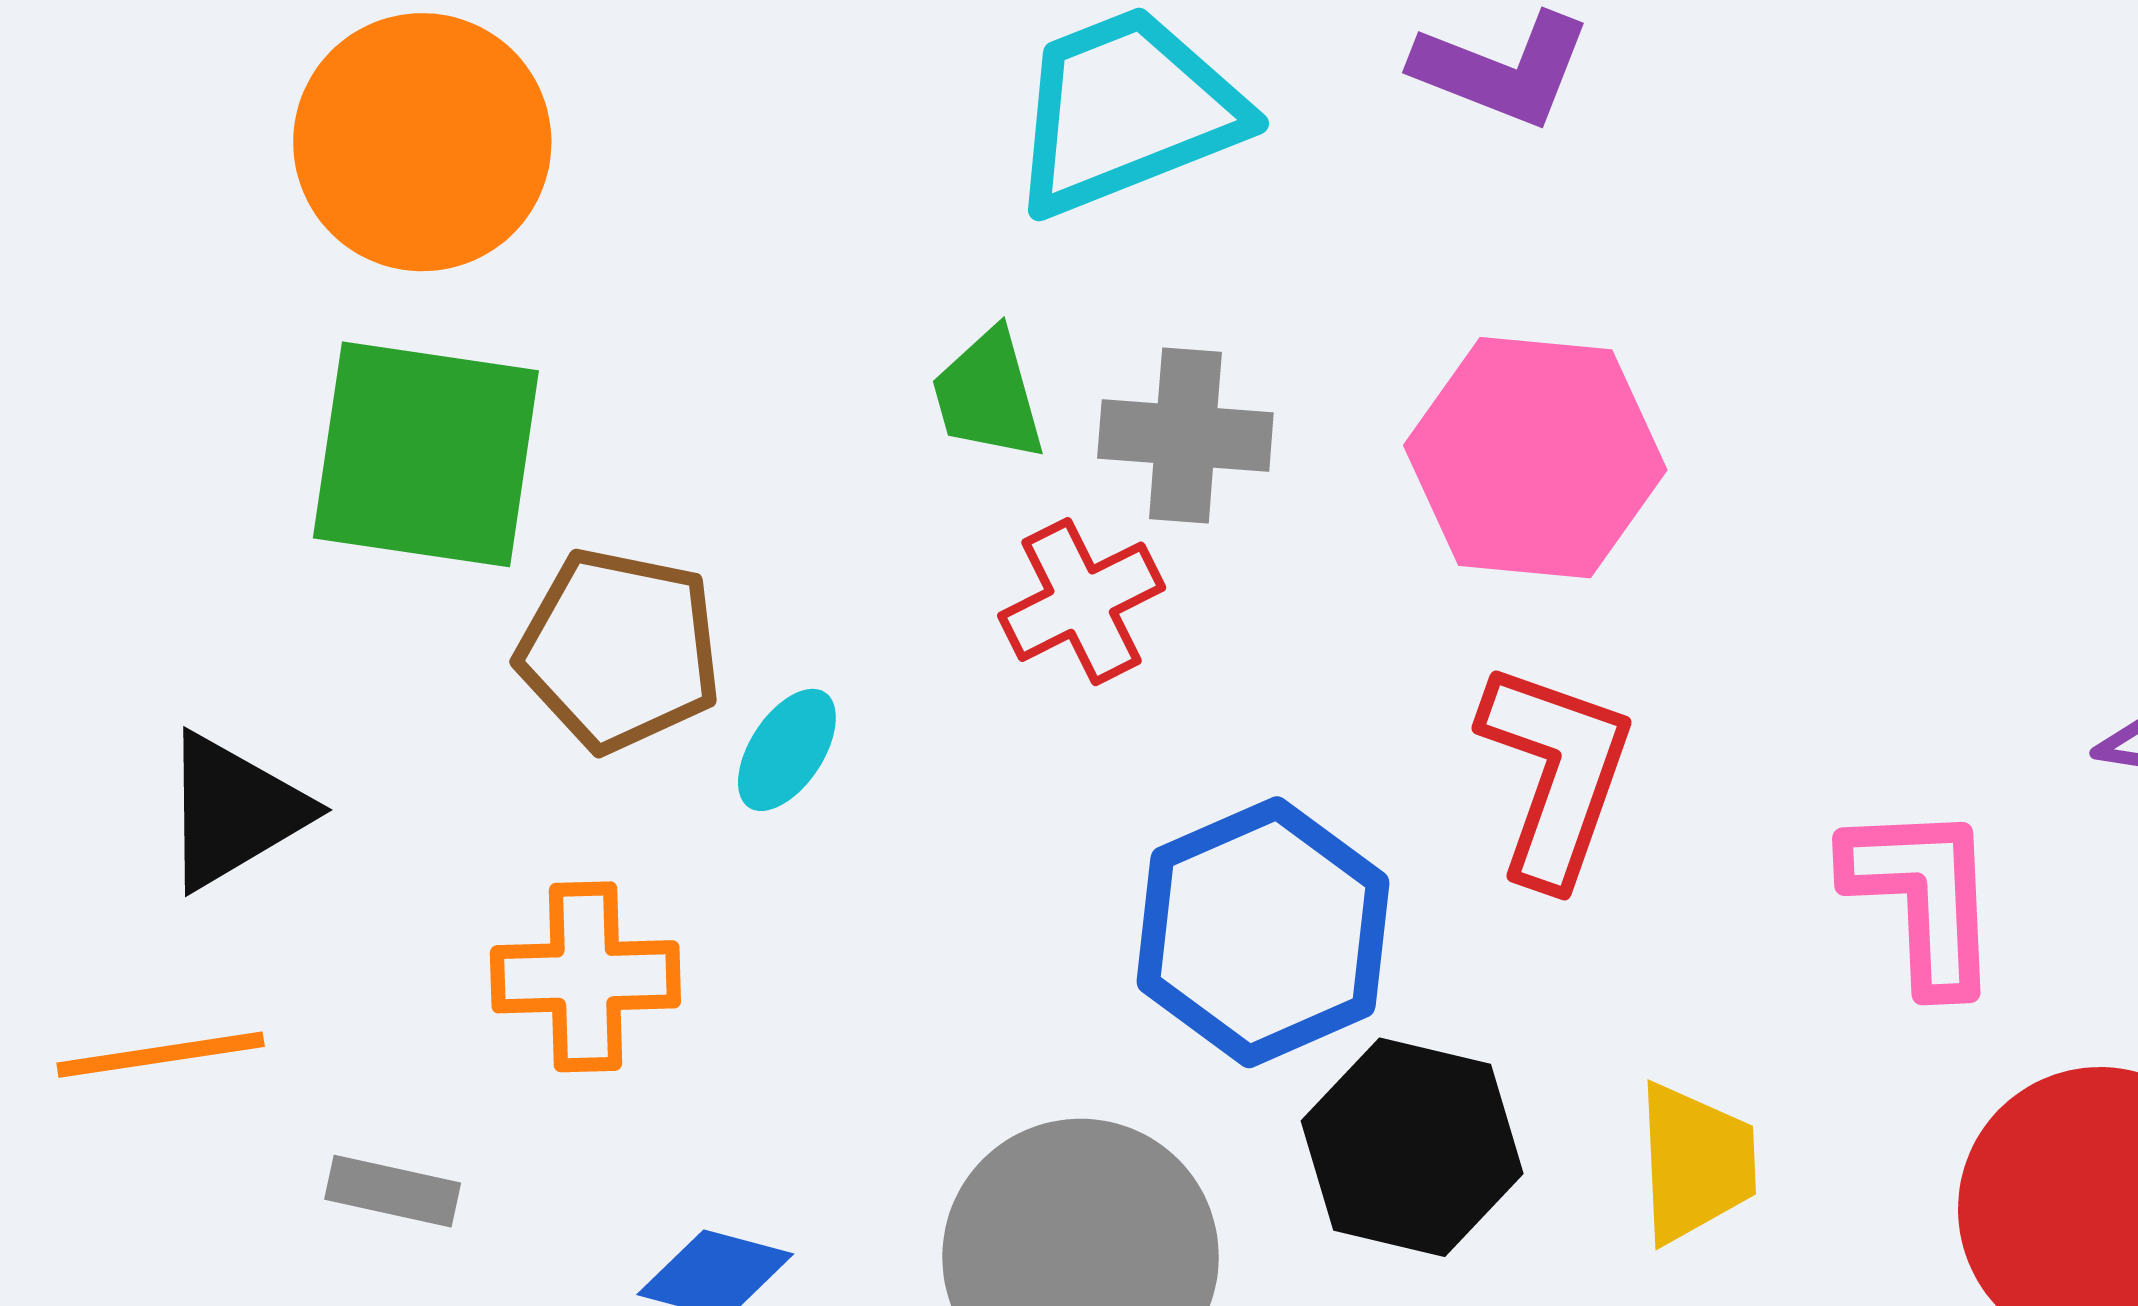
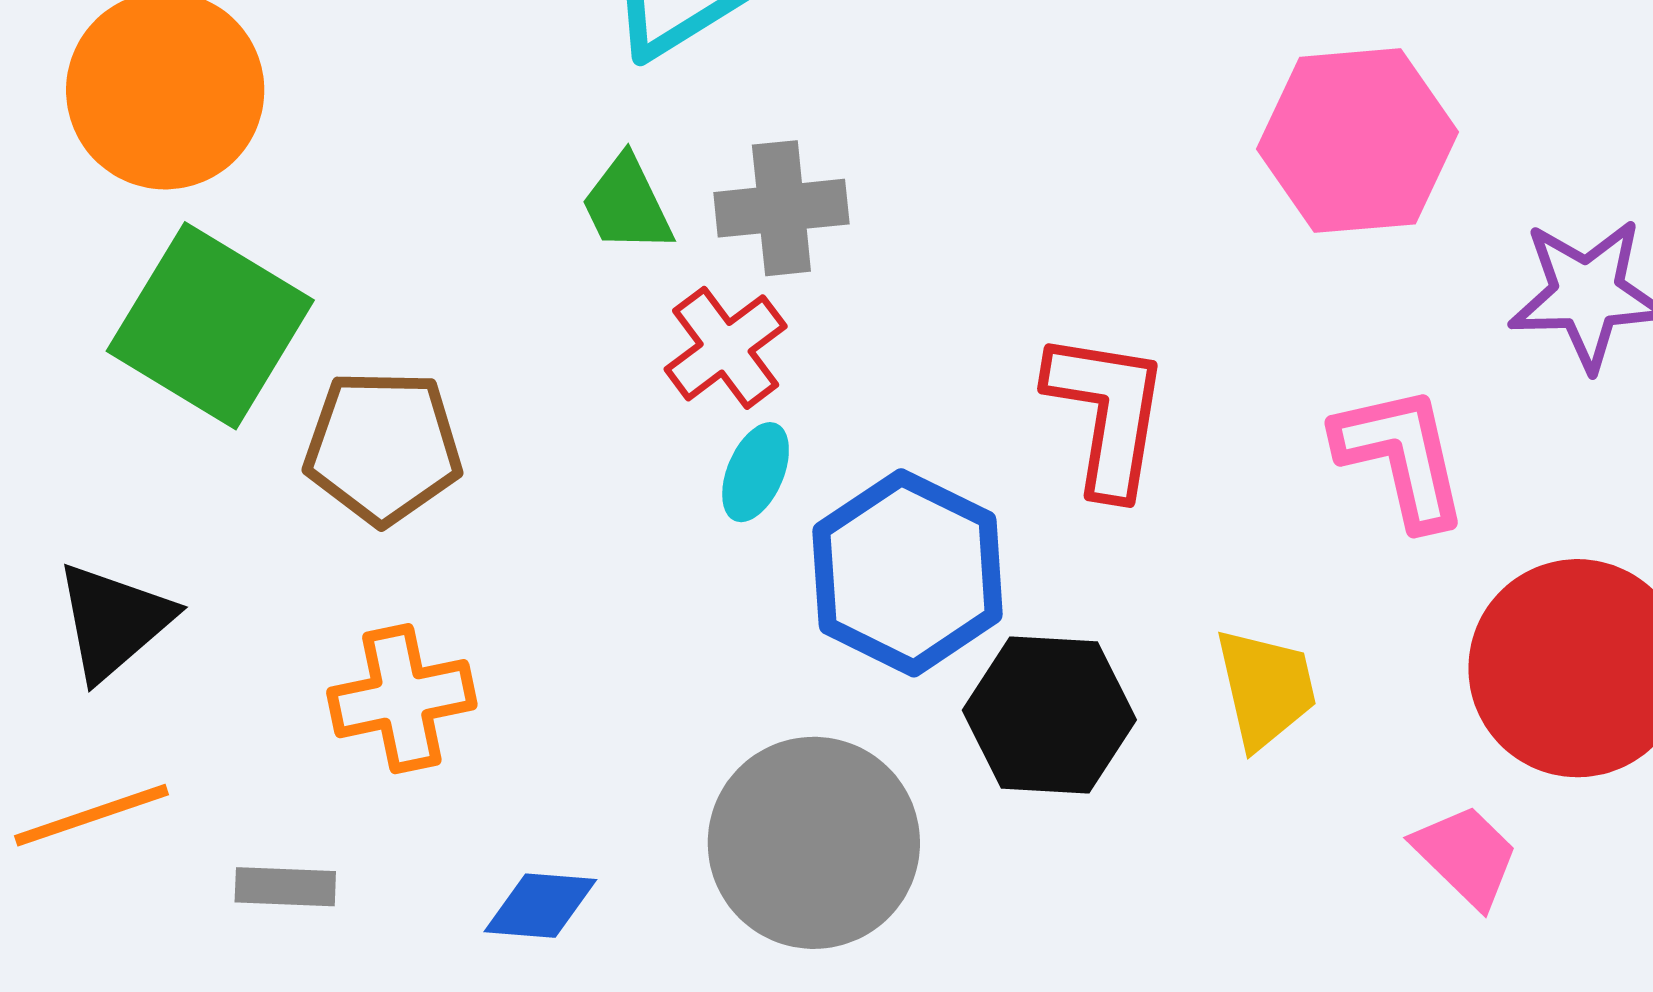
green square: (426, 454) -> (210, 326), turned 33
pink hexagon: (1535, 458) -> (1358, 141), moved
cyan ellipse: (787, 750) -> (756, 472), moved

